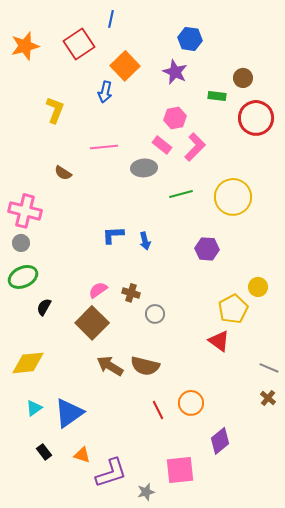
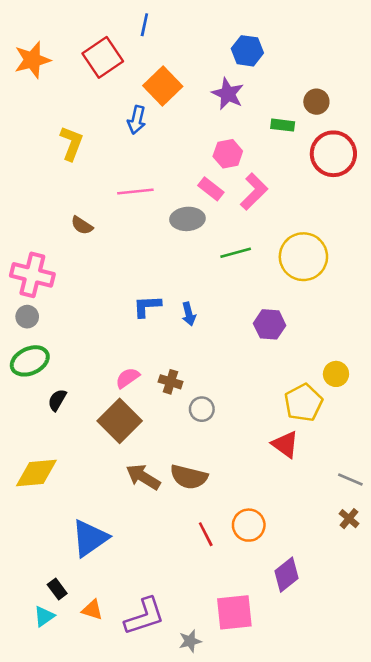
cyan triangle: (34, 408) -> (44, 616), moved
orange triangle: (82, 455) -> (92, 610), moved

